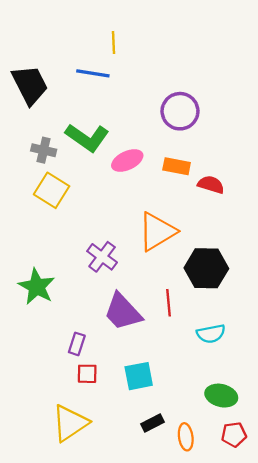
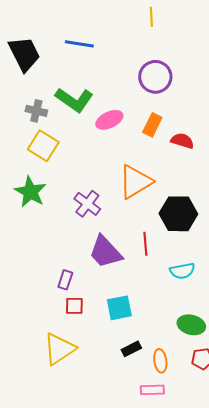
yellow line: (113, 42) -> (151, 17), moved
orange rectangle: (177, 166) -> (152, 125), turned -75
green star: (37, 287) -> (30, 192), moved

